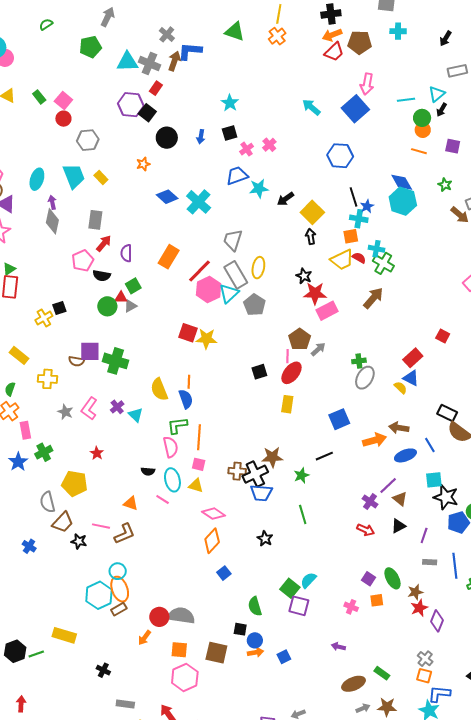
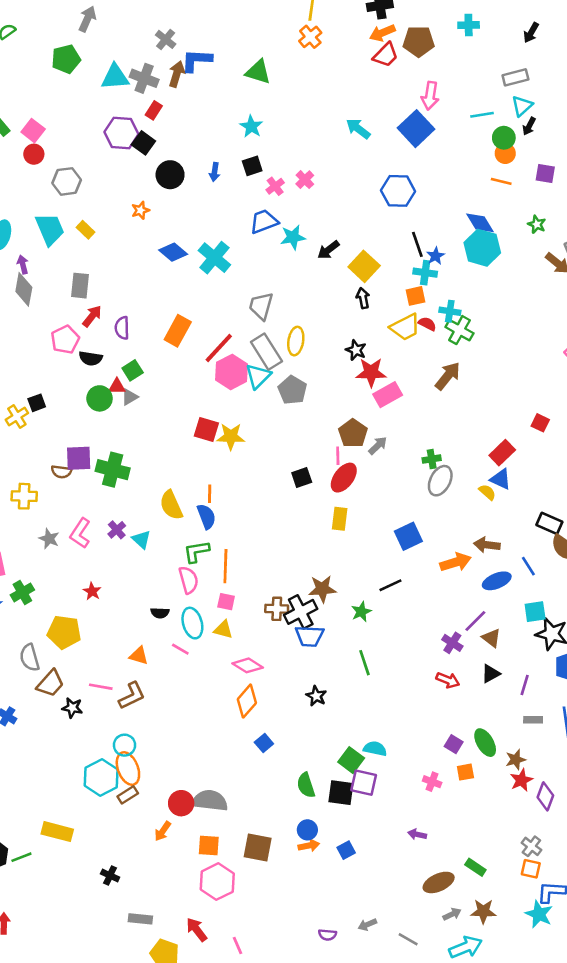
green triangle: (235, 32) -> (258, 72), moved
gray rectangle: (457, 71) -> (515, 77), moved
cyan semicircle: (308, 580) -> (375, 749), turned 60
black square: (240, 629) -> (341, 793), moved, size x1.5

